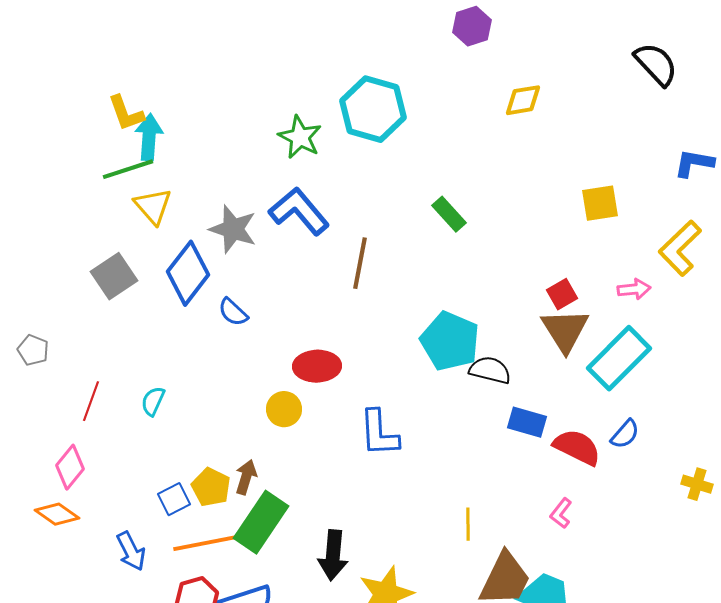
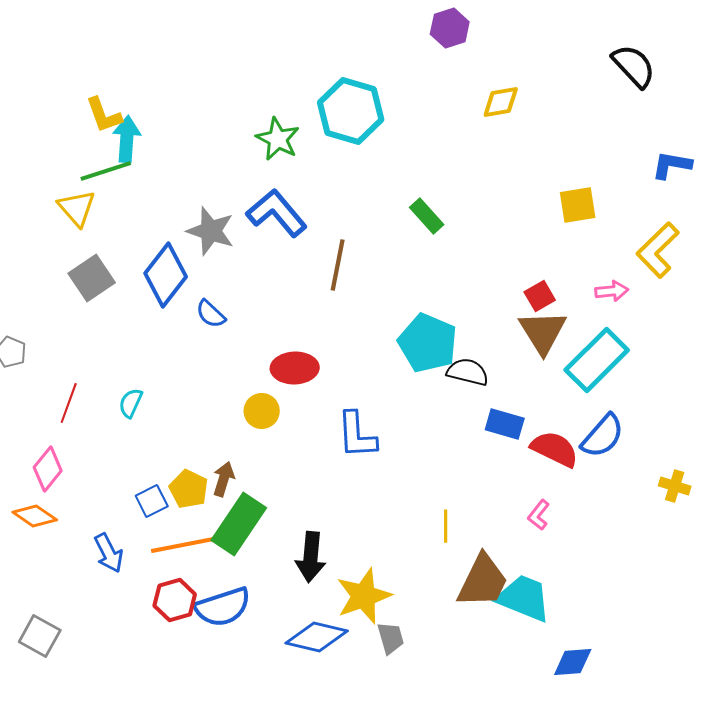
yellow triangle: (153, 206) -> (77, 208), moved
blue semicircle: (625, 434) -> (603, 436), size x1.5

